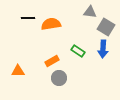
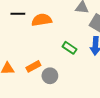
orange rectangle: (52, 61) -> (33, 66), moved

